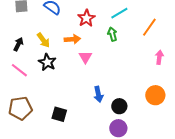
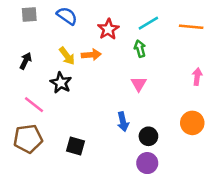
orange line: (149, 27) -> (191, 27), moved, turned 60
yellow arrow: (43, 40) -> (67, 56), moved
pink triangle: (85, 57) -> (139, 84), moved
pink line: (19, 70) -> (34, 105), moved

